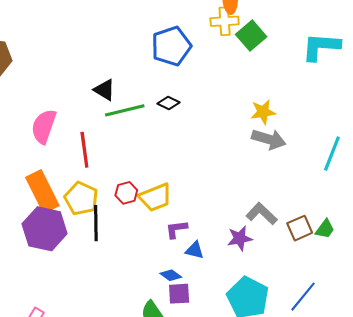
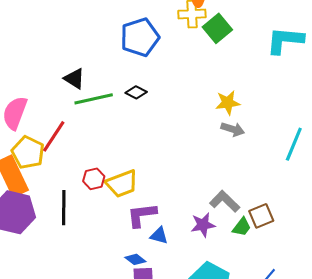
gray arrow: (269, 139) -> (233, 129), size x0.7
red line: (84, 150) -> (54, 136), turned 40
yellow pentagon: (81, 198) -> (28, 152), moved
purple L-shape: (176, 229) -> (142, 215), size x1.4
green trapezoid: (325, 229) -> (242, 227), moved

